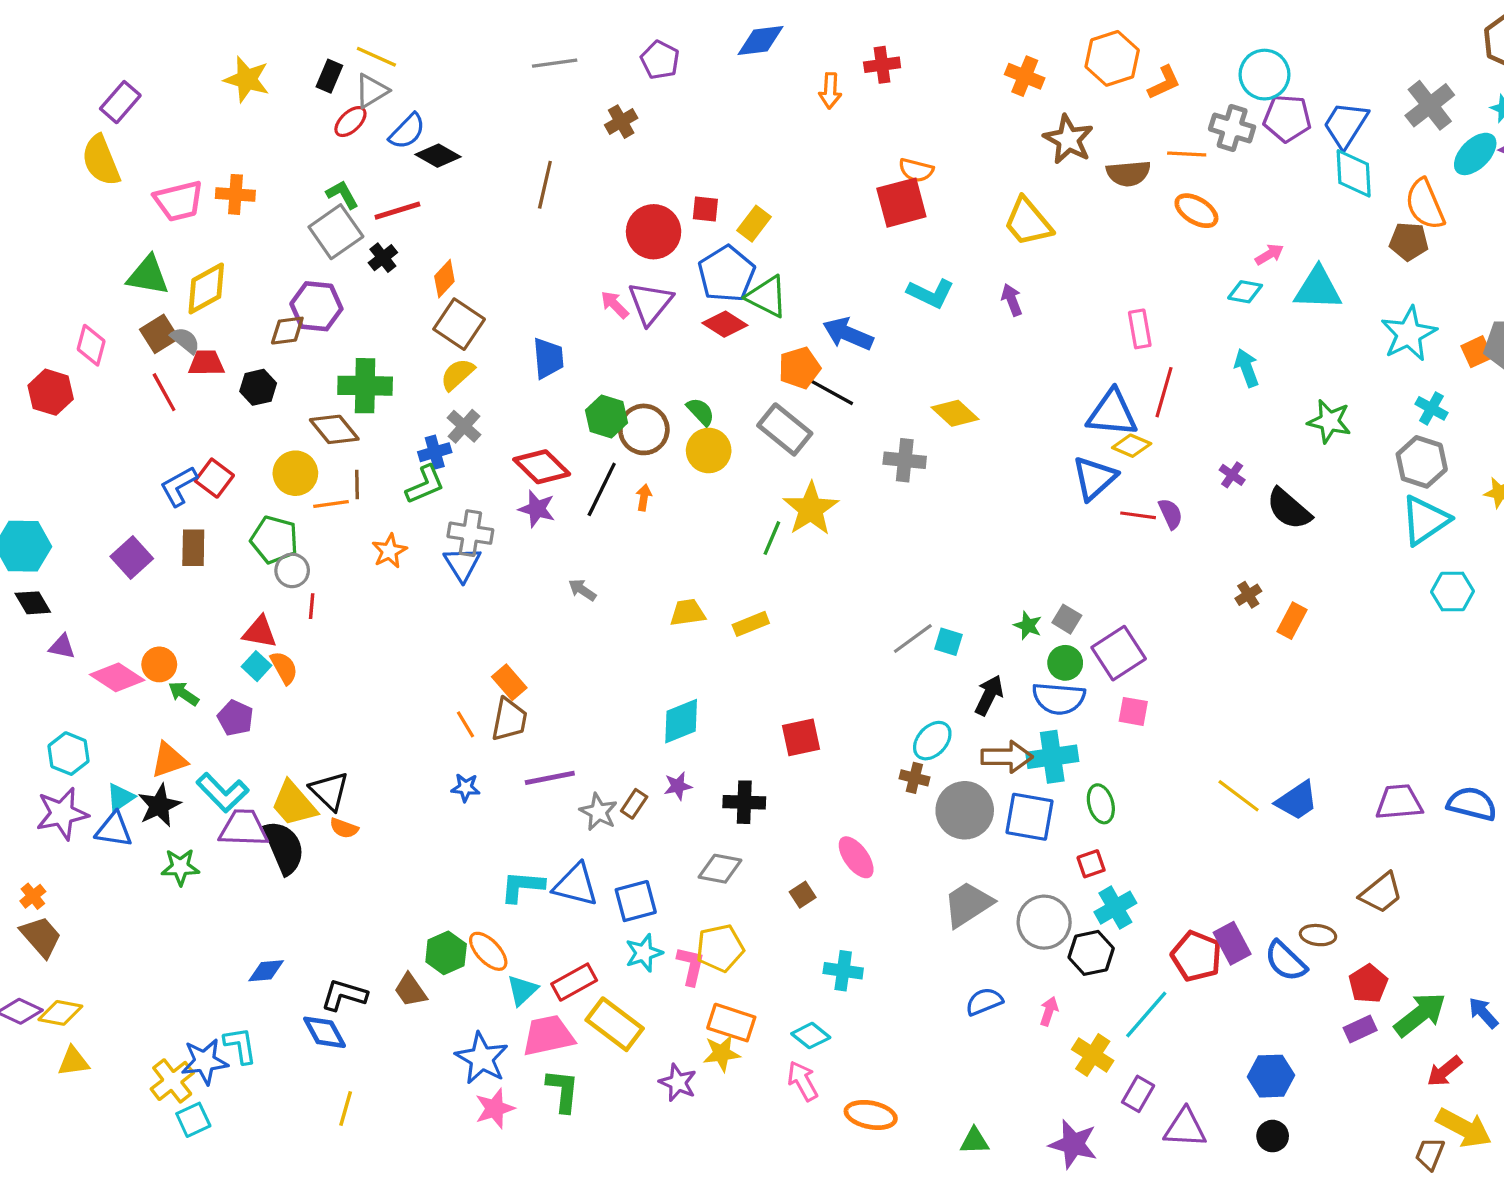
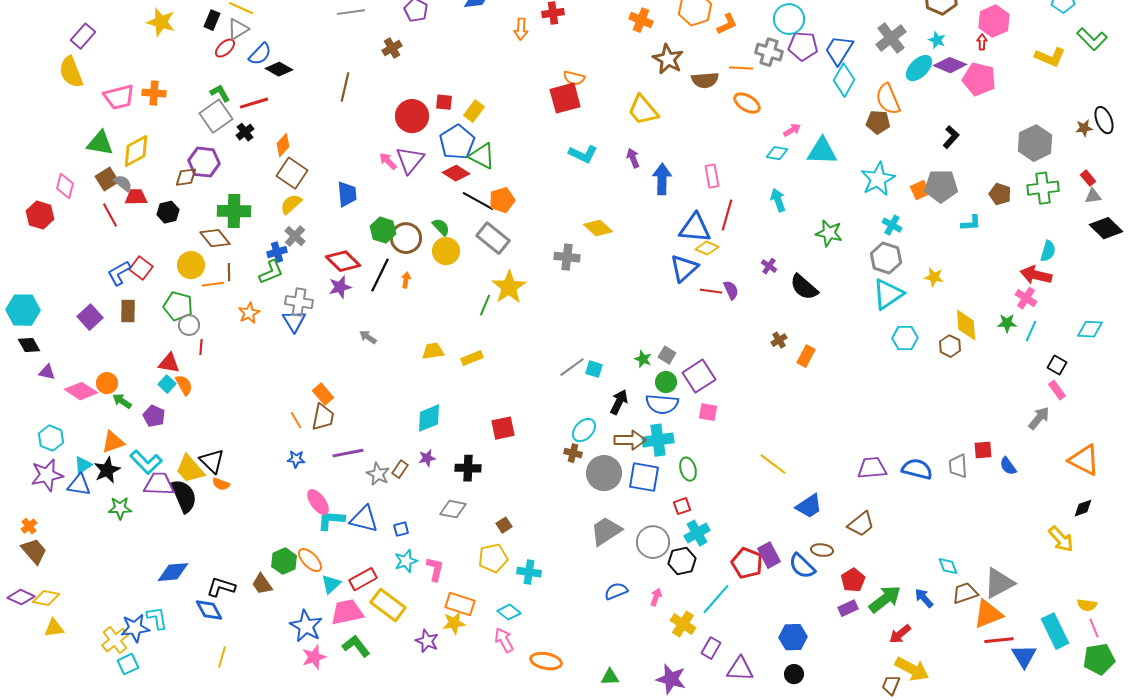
cyan diamond: (1354, 173) -> (844, 80), turned 32
blue arrow: (848, 334) -> (662, 179), moved, turned 68
black line: (829, 391) -> (478, 201), moved
purple star: (537, 509) -> (340, 287), turned -30
blue trapezoid: (1297, 801) -> (809, 506), moved
pink ellipse: (856, 857) -> (318, 502), moved
blue square: (636, 901) -> (401, 529), size x0.6
yellow pentagon: (720, 948) -> (493, 558), moved
blue diamond: (266, 971) -> (173, 572), size x1.4
green L-shape: (563, 1091) -> (356, 646), turned -44

